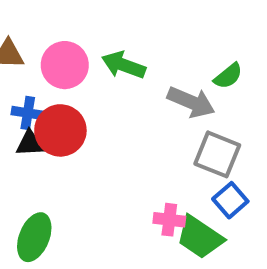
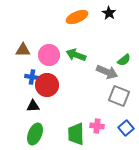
black triangle: (30, 143) -> (33, 106), moved
blue square: (230, 200) -> (126, 128), moved
green trapezoid: (200, 237) -> (76, 134), moved, turned 55

